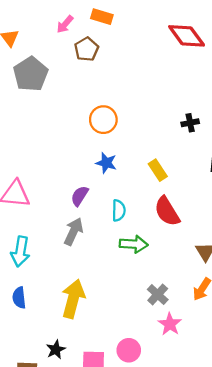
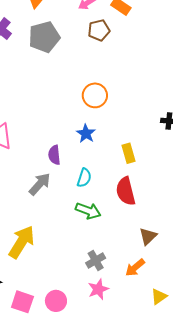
purple semicircle: (80, 196) -> (54, 155), turned -54

